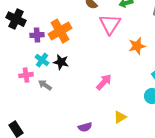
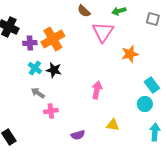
pink cross: (26, 75) -> (51, 111), moved
pink arrow: (104, 82) -> (97, 90), turned -30
yellow triangle: (120, 117) -> (113, 125), turned 40

